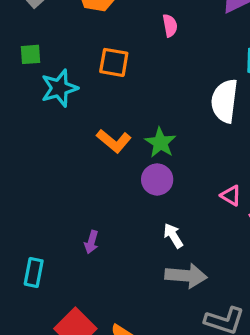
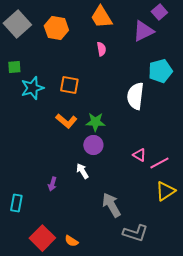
orange square: (114, 62) -> (69, 85), moved
green star: (160, 143) -> (95, 122), turned -30
white arrow: (173, 236) -> (82, 171), moved
gray arrow: (186, 276) -> (111, 205), turned -125

